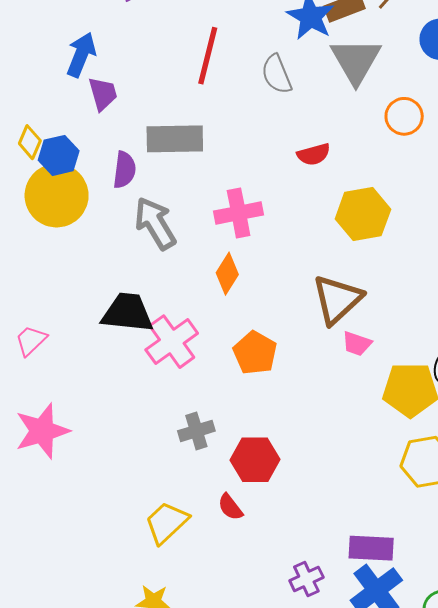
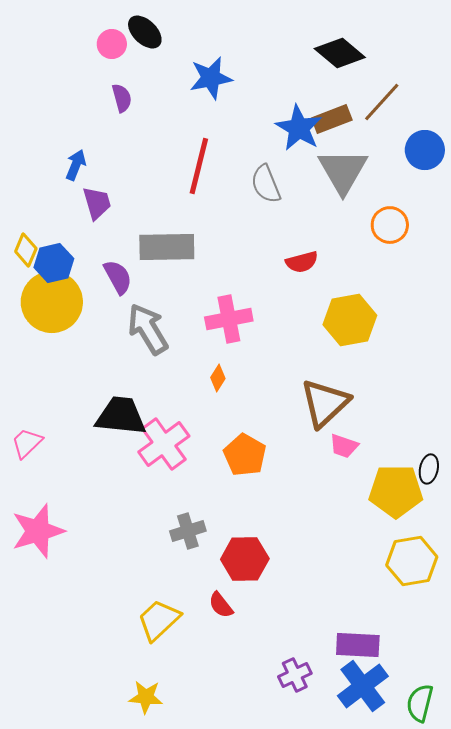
blue arrow: (81, 55) -> (76, 165), size x0.7
purple semicircle: (124, 170) -> (118, 277), turned -36
orange diamond: (227, 274) -> (218, 378), size x0.7

